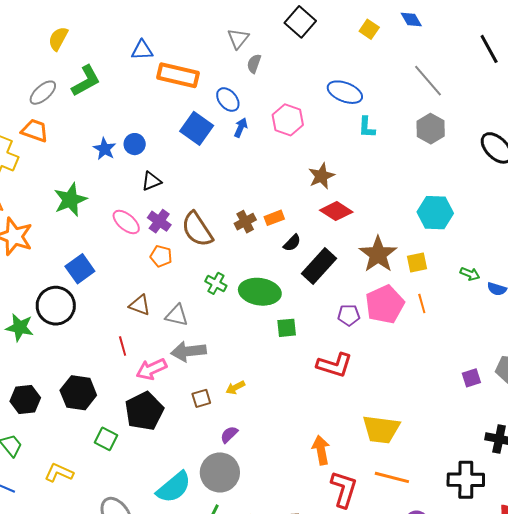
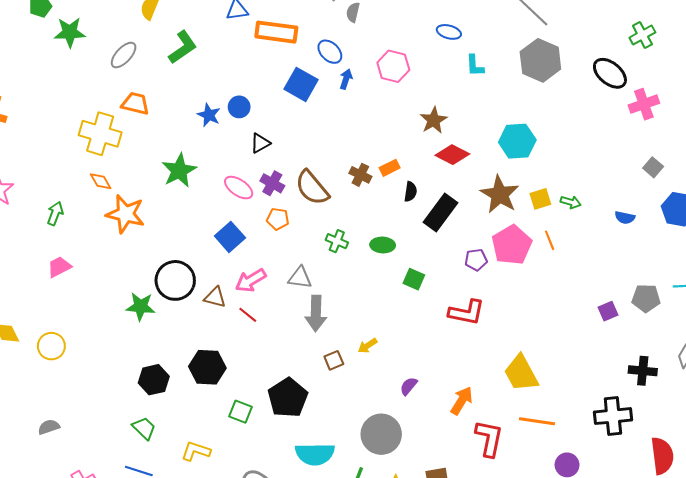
blue ellipse: (345, 92) -> (449, 32), size x0.7
gray ellipse: (43, 93) -> (124, 55), moved
gray hexagon: (431, 129) -> (540, 60), size x1.4
cyan hexagon: (435, 213) -> (517, 141), moved
brown cross: (245, 222) -> (360, 175), turned -30
black semicircle: (292, 243) -> (411, 192), turned -30
blue square: (80, 269) -> (230, 237), moved
green arrow: (470, 274) -> (571, 202), moved
green ellipse: (260, 292) -> (383, 245), size x0.6
brown triangle: (140, 305) -> (215, 297), moved
green square: (287, 328) -> (414, 279), turned 35
red line: (123, 346) -> (248, 315), turned -30
gray arrow: (189, 351) -> (316, 313), turned -76
pink arrow: (151, 369) -> (251, 280), moved
black pentagon: (144, 411) -> (288, 398), moved
yellow trapezoid: (381, 429) -> (521, 373), turned 60
purple semicircle: (229, 435) -> (409, 386), moved
orange arrow: (321, 450) -> (462, 401), turned 48
gray circle: (220, 472) -> (381, 434), moved
cyan semicircle: (174, 487) -> (315, 454), turned 45

